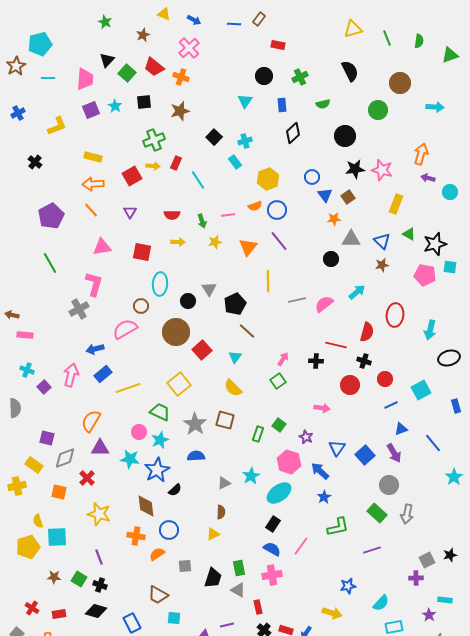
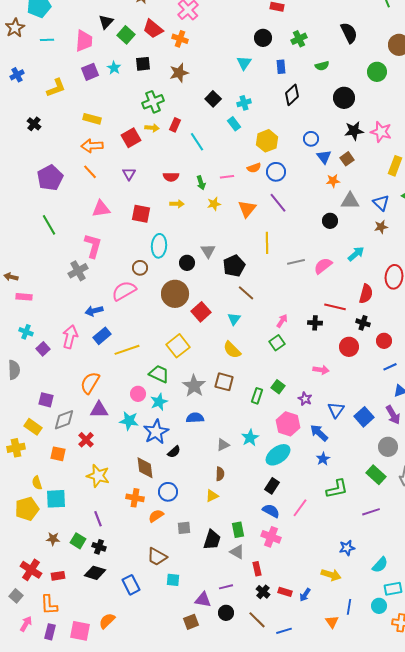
pink cross: (272, 575) -> (271, 537), turned 30
red cross: (32, 608) -> (31, 570), size x1.5

